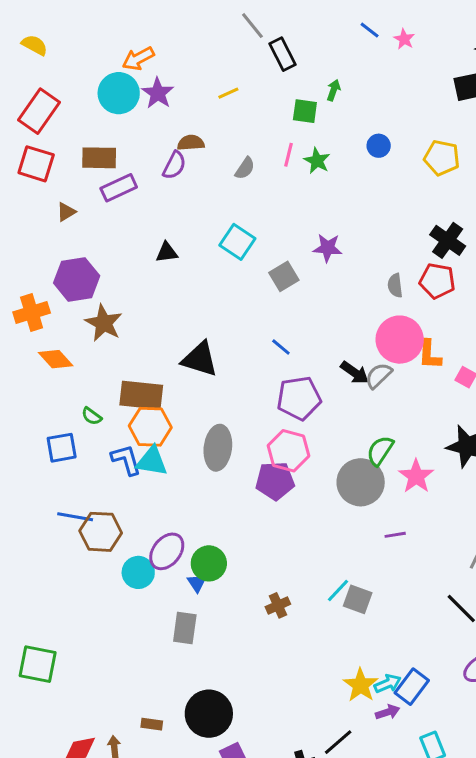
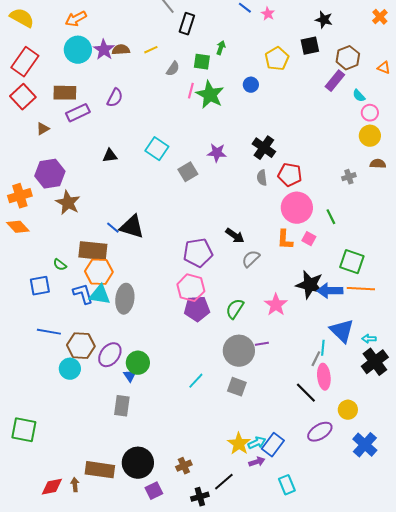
yellow semicircle: (35, 45) -> (22, 18), size x1.4
black rectangle: (282, 54) -> (187, 24), turned 45
orange arrow: (138, 59) -> (76, 19), moved
brown semicircle: (191, 143) -> (121, 50), moved
yellow pentagon: (442, 158) -> (277, 59), moved, turned 30
green star: (317, 161) -> (210, 95), size x1.6
red square: (36, 164) -> (23, 97), turned 30
gray semicircle: (245, 168) -> (173, 69), moved
black cross: (448, 240) -> (264, 148), moved
pink circle: (400, 340) -> (297, 208), moved
blue line: (281, 347) -> (113, 228), moved
orange L-shape: (430, 355) -> (285, 240), moved
orange diamond: (56, 359) -> (18, 227), moved
gray semicircle: (379, 376) -> (251, 259), moved
gray ellipse: (218, 448) -> (125, 299), moved
green semicircle: (380, 451) -> (235, 309), moved
purple pentagon: (275, 481) -> (197, 309), moved
gray circle: (361, 482) -> (239, 351), moved
brown hexagon: (101, 532) -> (81, 346), moved
cyan circle: (138, 572) -> (70, 369), moved
cyan line: (338, 590) -> (196, 381), moved
brown cross: (278, 605) -> (184, 466), moved
brown rectangle: (152, 724) -> (100, 470), size x2.0

